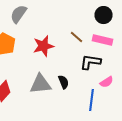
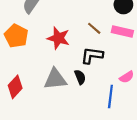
red star: (44, 46) -> (58, 38), turned 30
black L-shape: (91, 62) -> (92, 55), moved

